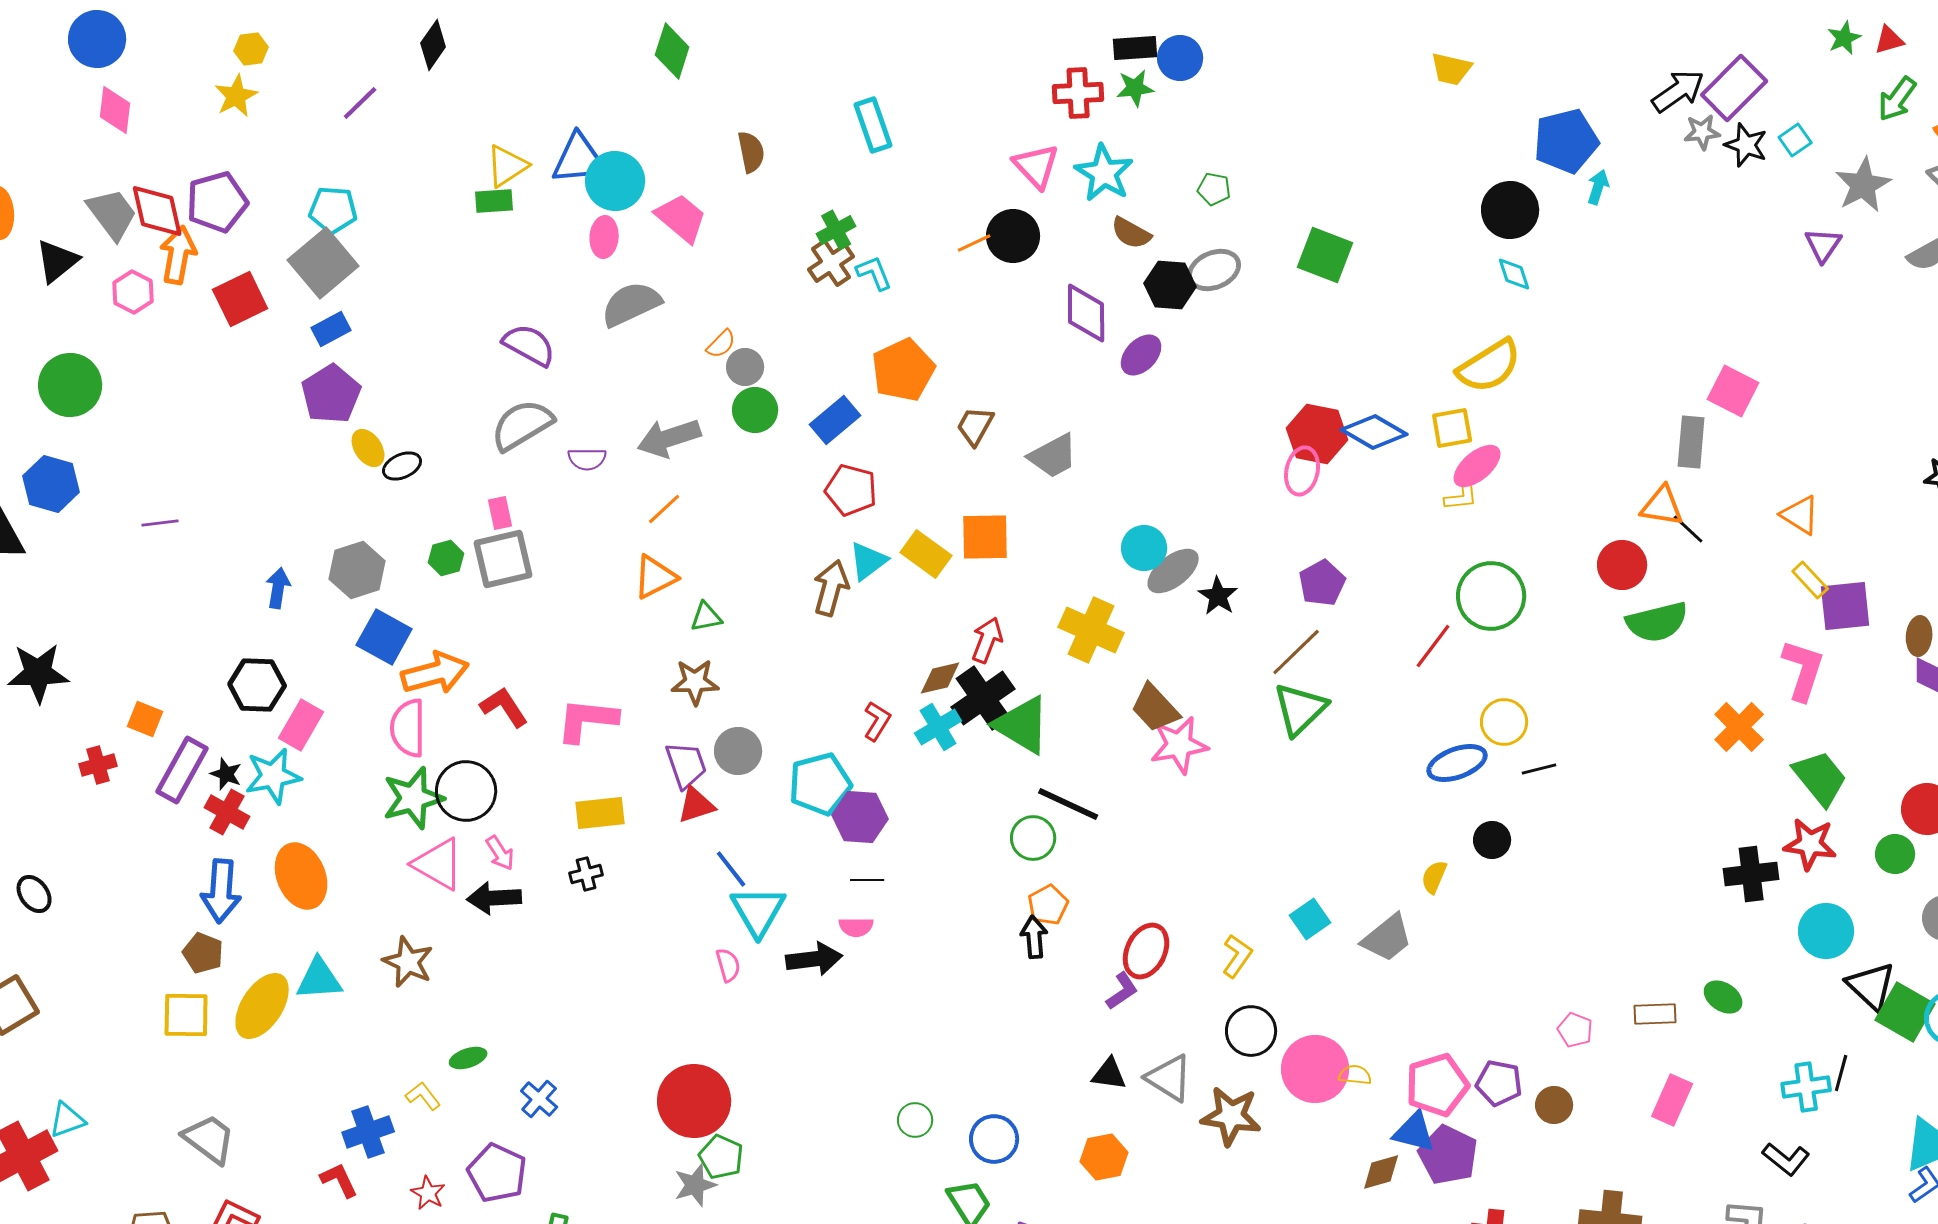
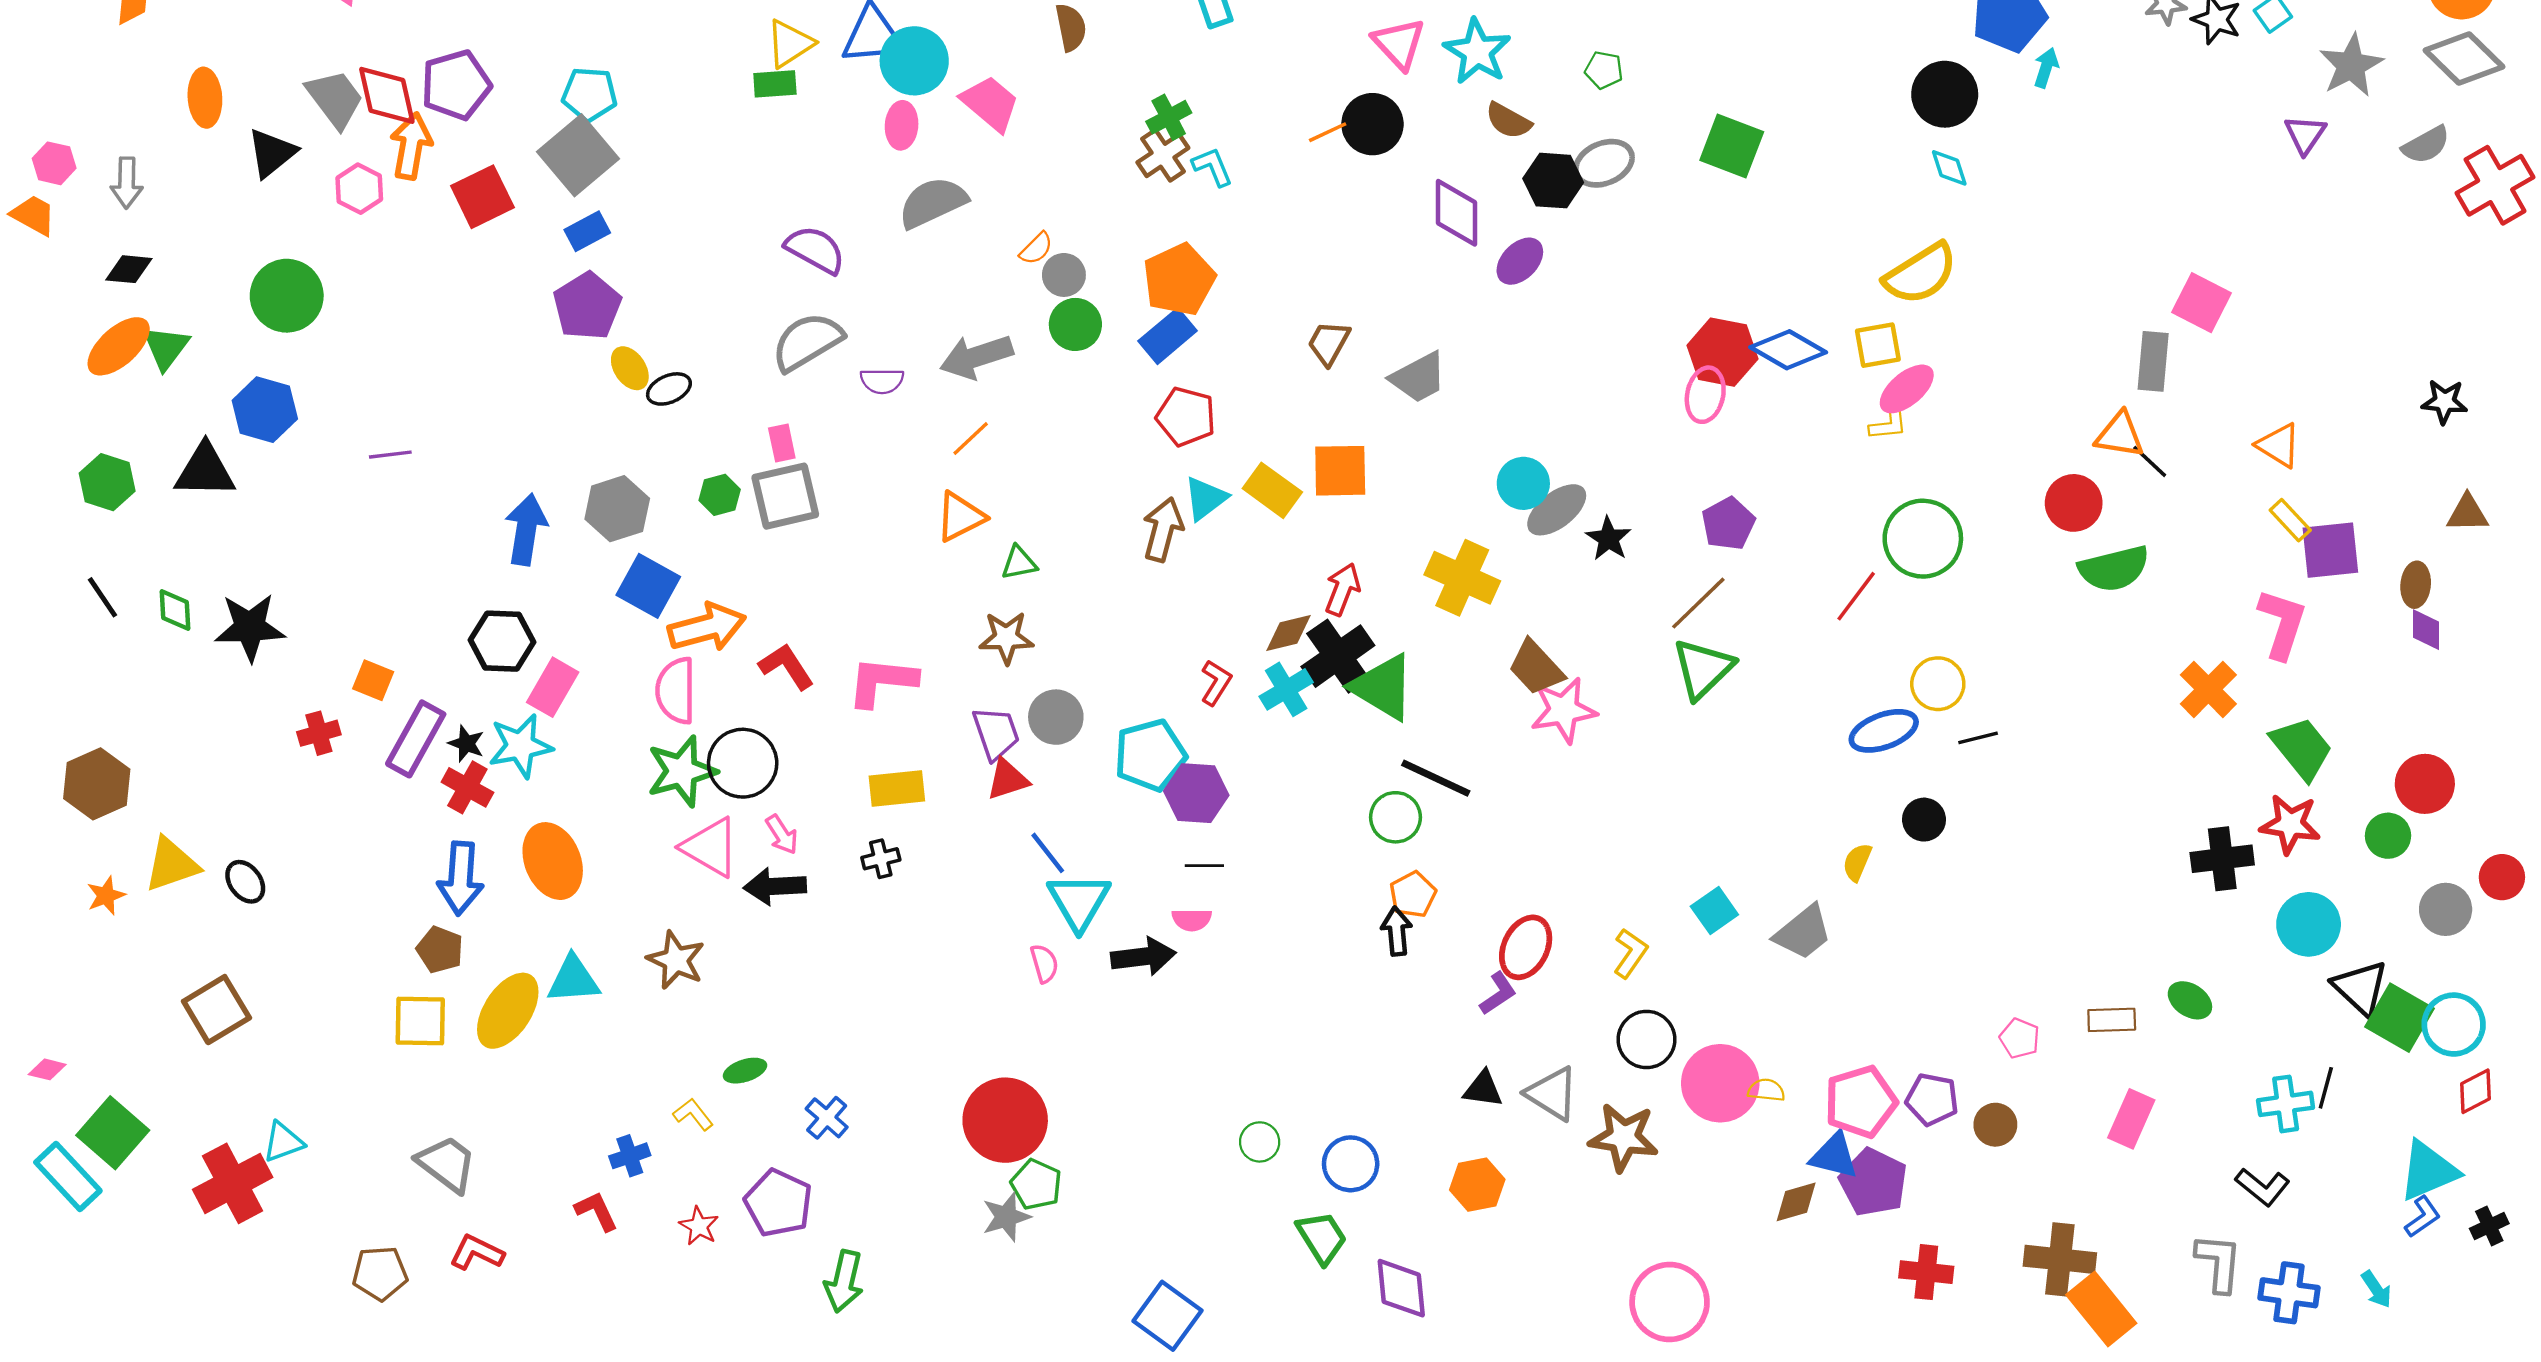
orange pentagon: (903, 370) -> (1179, 280), moved
blue arrow: (278, 588) -> (526, 529), size x1.5
blue cross: (368, 1132) -> (630, 1156), size x0.7

